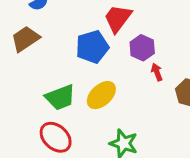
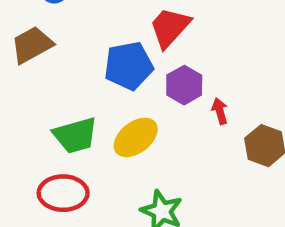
purple hexagon: (142, 48) -> (184, 85), moved
red ellipse: (56, 137) -> (63, 193), turned -48

